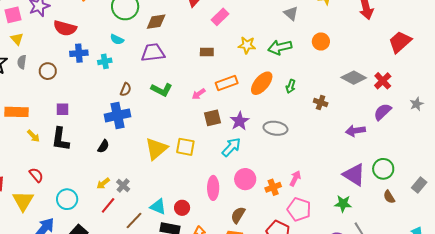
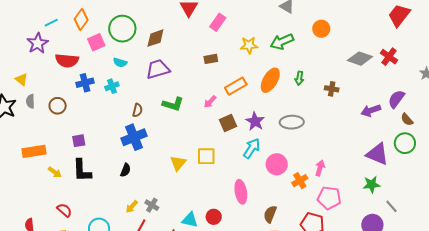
pink square: (13, 15) -> (96, 42), moved
purple semicircle: (383, 112) -> (396, 99), moved
yellow triangle: (156, 149) -> (178, 163), size x0.7
pink circle: (245, 179) -> (277, 164), moved
brown semicircle: (389, 197) -> (407, 119), moved

